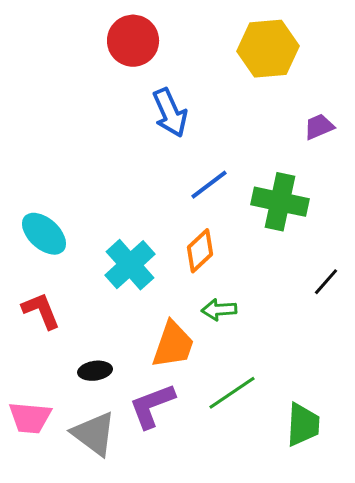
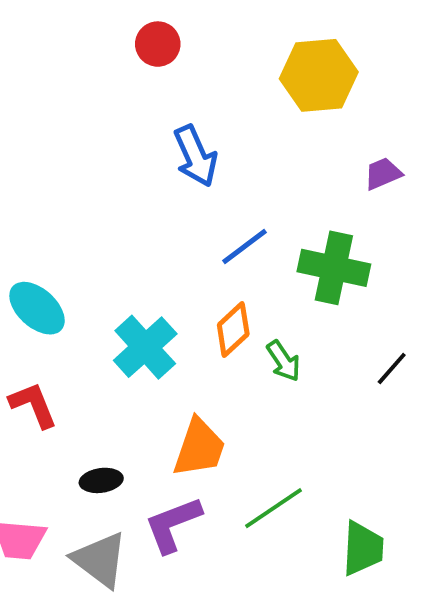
red circle: (133, 41) -> (158, 44), moved, size x0.7
green arrow: (219, 310) -> (284, 361), moved, turned -120

